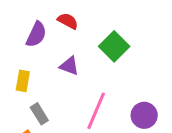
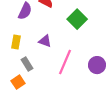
purple triangle: (69, 66) -> (45, 41), moved

